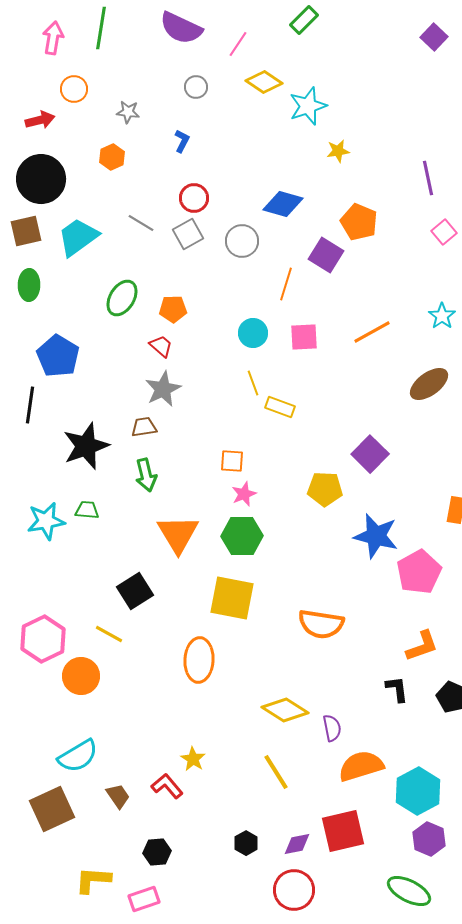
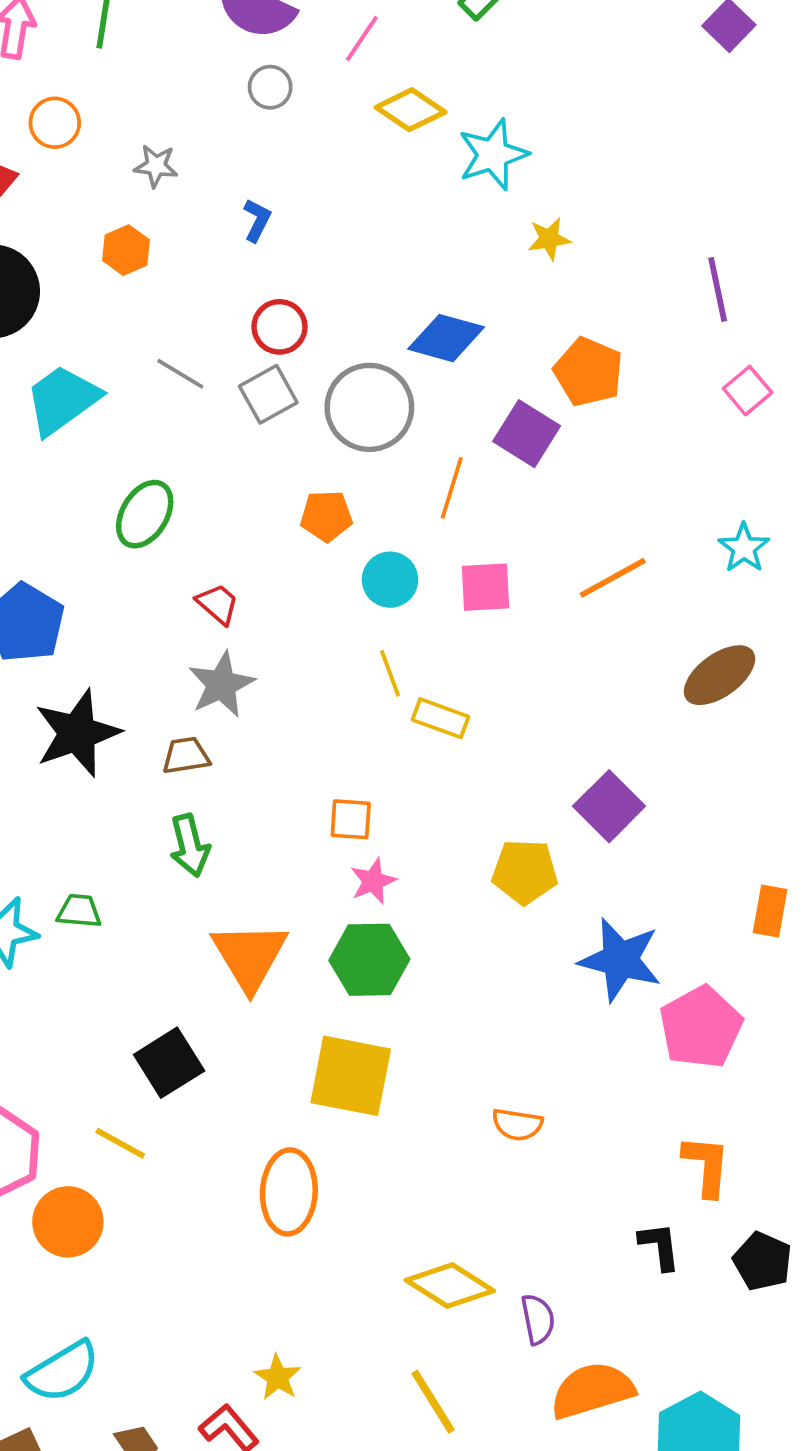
gray circle: (196, 87) -> (270, 87), moved
gray circle: (242, 241) -> (369, 407), size x1.4
orange pentagon: (173, 309) -> (326, 516), moved
black star: (86, 446) -> (77, 733), moved
orange semicircle: (321, 624) -> (517, 1125), size x0.6
orange L-shape: (422, 646) -> (706, 1166), turned -66

